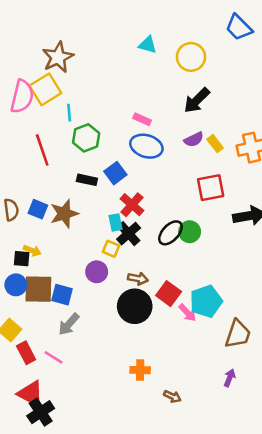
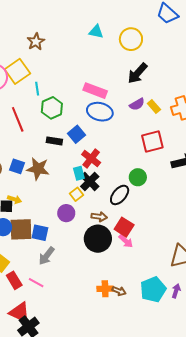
brown star: (58, 57) -> (36, 42), moved, size x0.7
pink rectangle: (142, 119) -> (95, 91), size x1.6
brown star: (64, 214) -> (38, 169), turned 30
black ellipse: (170, 233) -> (120, 195), moved
yellow square: (111, 249) -> (77, 194), turned 32
cyan pentagon: (206, 301) -> (153, 289), moved
pink arrow: (187, 313) -> (126, 241), moved
brown arrow: (172, 396) -> (119, 291), moved

